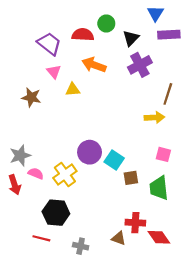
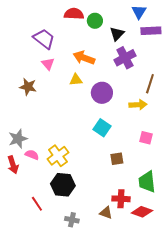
red semicircle: (83, 35) -> (74, 14), moved
yellow triangle: (73, 90) -> (76, 80), moved
purple circle: (90, 152) -> (102, 93), moved
cyan square: (114, 160) -> (102, 128), moved
green trapezoid: (159, 188) -> (147, 182), moved
black hexagon: (56, 213) -> (63, 185), moved
red diamond: (159, 237) -> (142, 212), turned -35
red line: (41, 238) -> (37, 204), moved, turned 42

